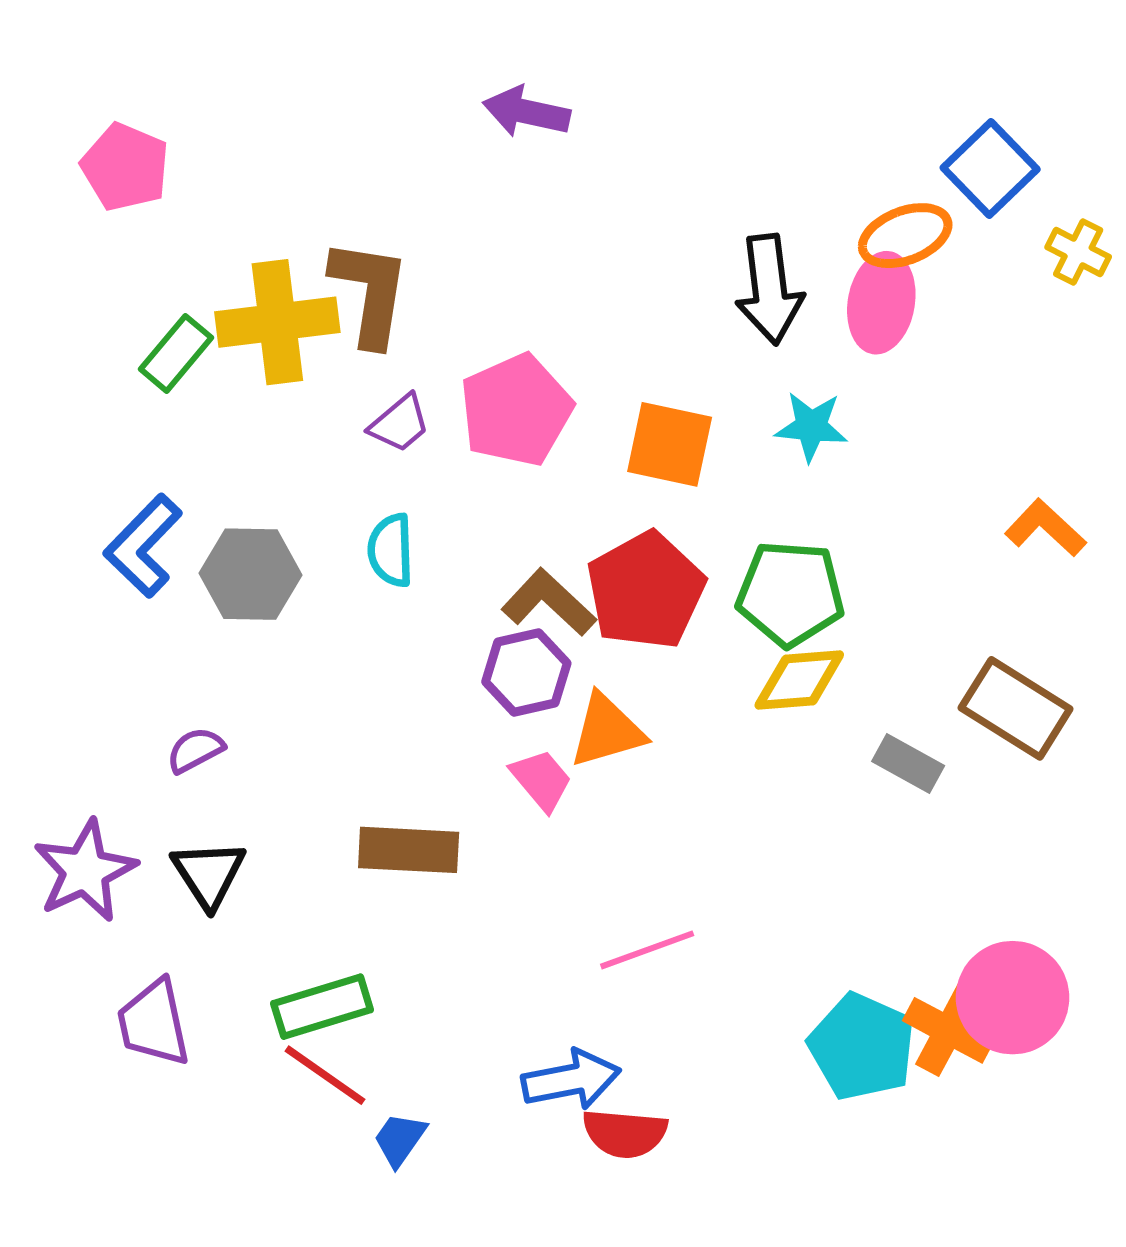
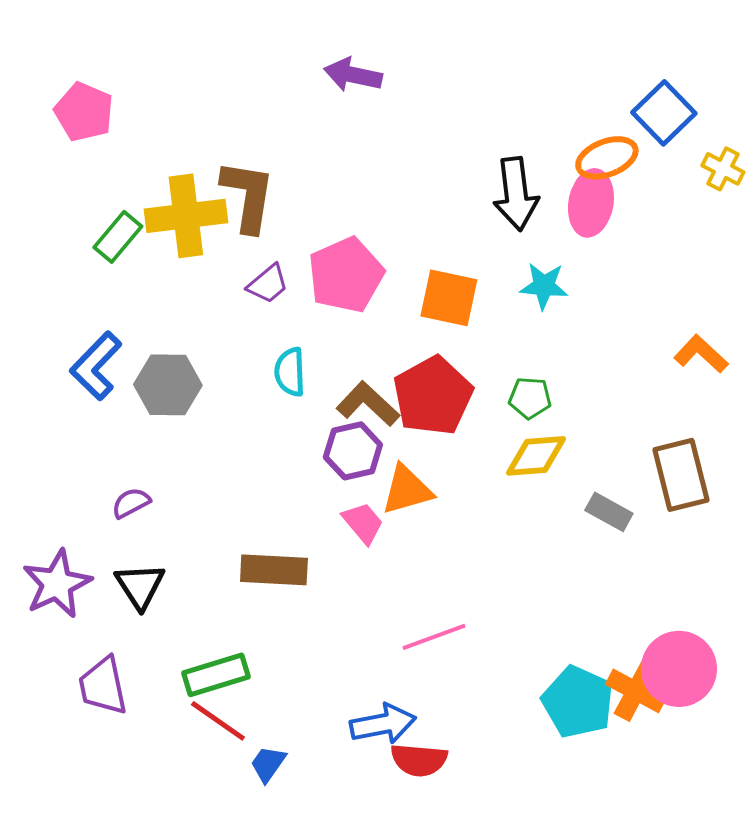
cyan semicircle: (391, 550) -> (290, 372), moved
green pentagon: (790, 593) -> (530, 398), size x0.6
brown rectangle: (1016, 708) -> (681, 475), turned 44

